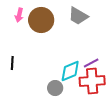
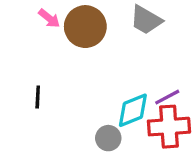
pink arrow: (19, 15) -> (49, 18), turned -64

